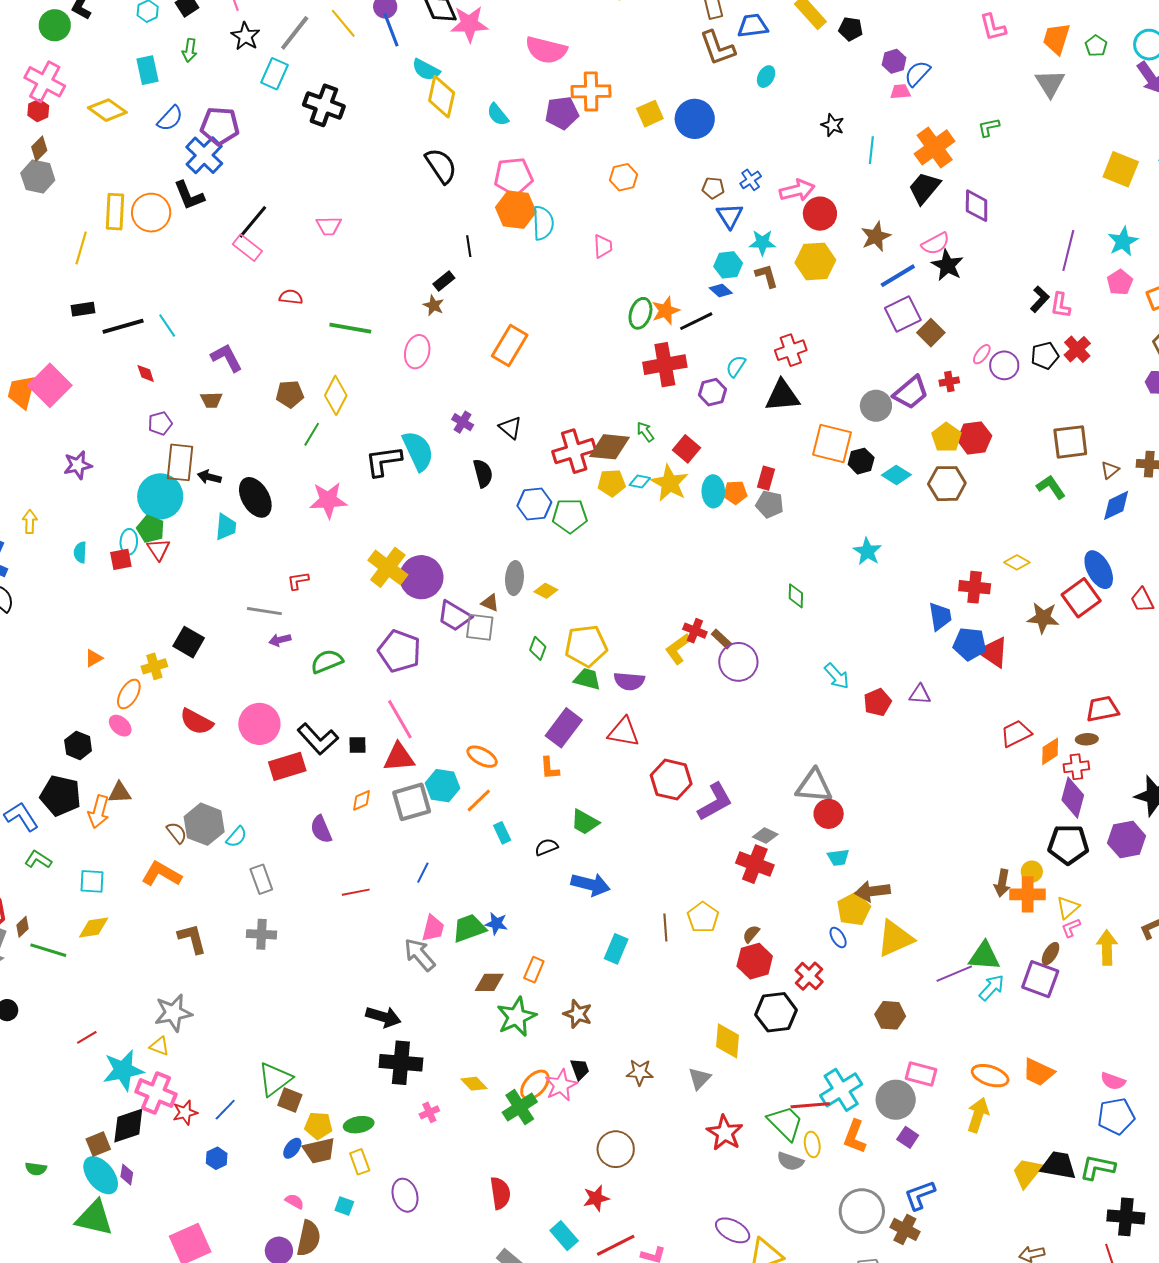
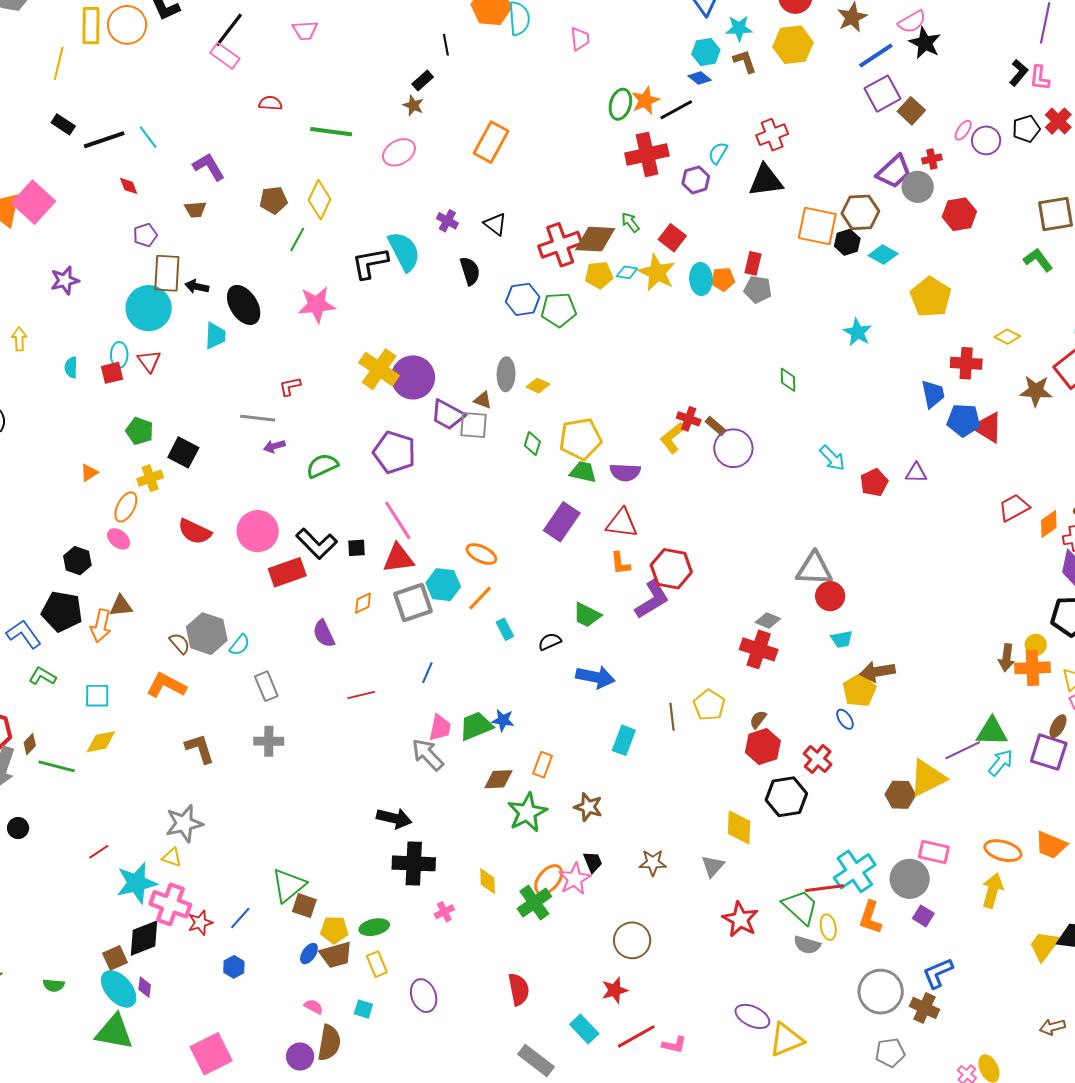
black rectangle: (83, 309) -> (63, 124), turned 45
pink ellipse: (417, 352) -> (399, 152), turned 48
gray circle: (876, 406) -> (918, 187), moved
yellow pentagon: (946, 437) -> (931, 297), moved, size x1.4
brown hexagon: (947, 484) -> (860, 212), moved
green pentagon: (151, 529) -> (140, 431), moved
orange L-shape: (550, 768) -> (620, 563), moved
purple L-shape: (715, 802) -> (652, 600), moved
yellow triangle: (895, 938) -> (928, 778), moved
yellow diamond: (474, 1084) -> (488, 881), turned 44

